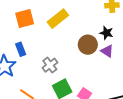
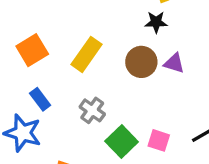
yellow rectangle: (58, 19) -> (87, 54), moved
black star: (106, 33) -> (156, 22), moved

